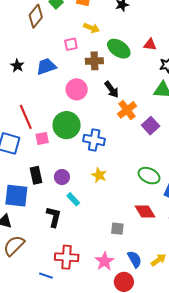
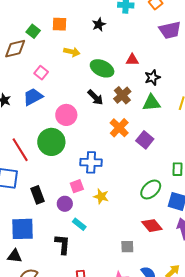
brown diamond: (36, 16) -> (15, 49), turned 45
pink square: (71, 44) -> (41, 73), moved, turned -32
brown cross: (94, 61) -> (122, 95), moved, turned -30
black arrow: (112, 89) -> (95, 97), moved
green circle: (67, 125) -> (51, 142), moved
pink square: (42, 138) -> (77, 186), moved
black rectangle: (36, 175) -> (38, 195), moved
green ellipse: (149, 176) -> (151, 189), turned -60

